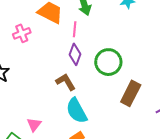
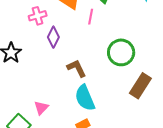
purple diamond: (75, 54) -> (53, 37), moved

